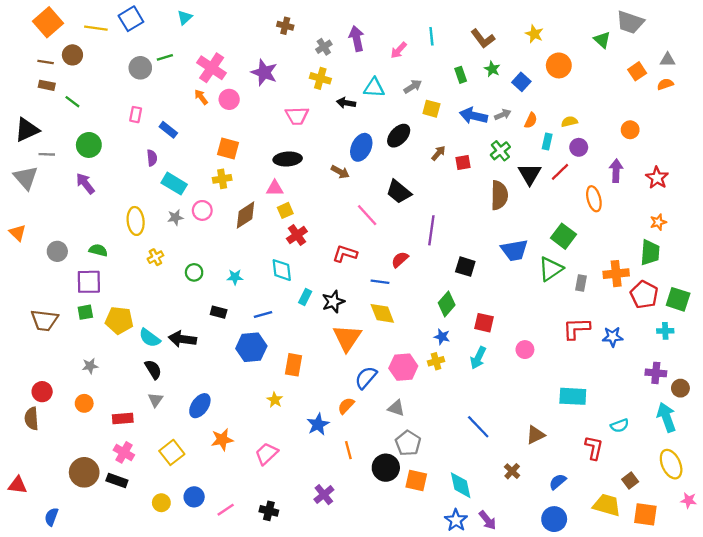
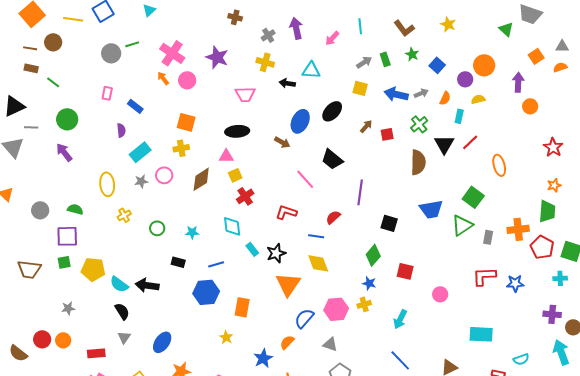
orange circle: (559, 65) -> (484, 65), moved
gray arrow: (413, 87) -> (364, 62), moved
purple circle: (579, 147) -> (465, 79), moved
purple arrow: (616, 171) -> (518, 82), moved
cyan rectangle: (174, 184) -> (140, 152), turned -70
cyan rectangle: (305, 297) -> (252, 249), turned -64
cyan arrow: (478, 358) -> (400, 319), moved
red circle: (42, 392) -> (42, 339), moved
brown semicircle: (32, 419) -> (18, 353), turned -48

